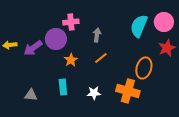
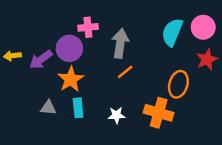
gray arrow: (97, 35) -> (120, 43), size x1.6
orange star: (71, 60) -> (71, 79), moved, size x1.5
gray triangle: (31, 95) -> (48, 108), moved

